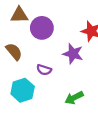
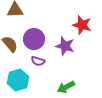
purple circle: (42, 28) -> (34, 39), moved

